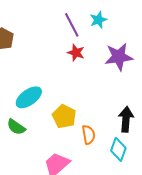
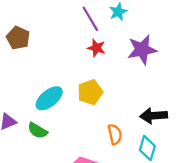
yellow pentagon: (64, 116) -> (90, 92), moved, turned 30
black arrow: (126, 119) -> (154, 116), turned -95

